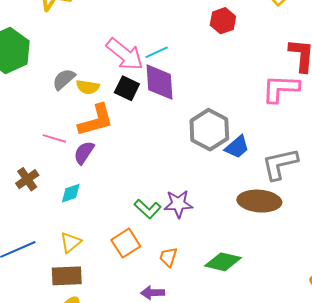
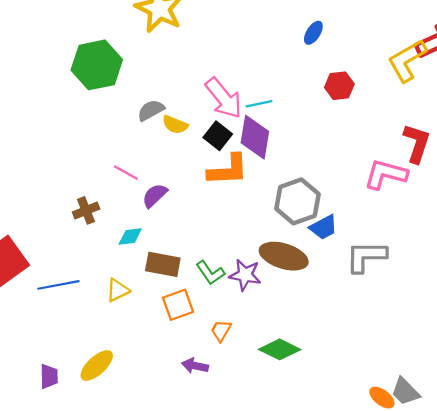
orange L-shape: (96, 120) -> (228, 170), moved
brown ellipse: (259, 201) -> (284, 256), moved
brown rectangle: (67, 276) -> (163, 264), moved

